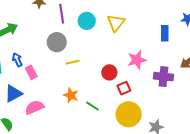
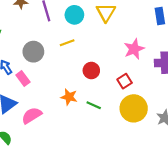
gray circle: (57, 42) -> (33, 52), moved
yellow line: (73, 62) -> (67, 43), moved
red circle: (109, 72) -> (91, 70), moved

